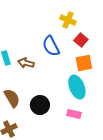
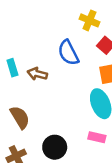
black circle: (40, 105) -> (55, 147), moved

